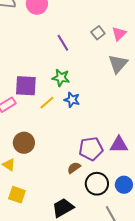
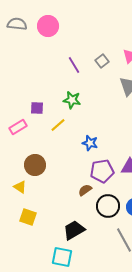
gray square: (98, 33) -> (102, 61), moved
purple square: (26, 86) -> (37, 108), size x0.6
blue star: (72, 100) -> (90, 143), moved

